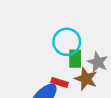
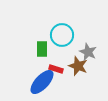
green rectangle: (75, 59) -> (42, 49), moved

